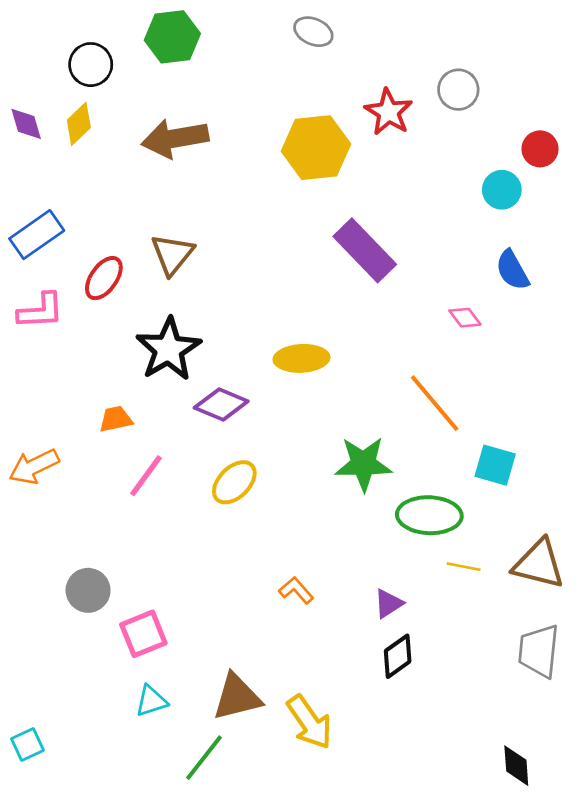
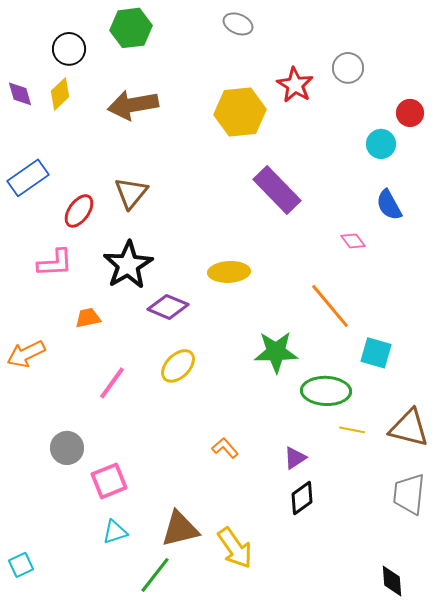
pink L-shape: (41, 311) -> (55, 263), moved
pink line: (146, 476) -> (112, 383), moved

